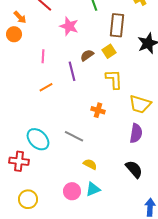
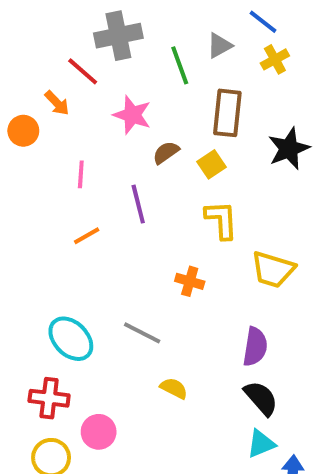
orange arrow: (20, 17) -> (57, 103), moved
brown semicircle: (87, 55) -> (166, 153), moved
purple semicircle: (136, 133) -> (255, 347), moved
red cross: (19, 161) -> (49, 398), moved
cyan triangle: (93, 189) -> (261, 444), moved
pink circle: (72, 191) -> (99, 432), moved

